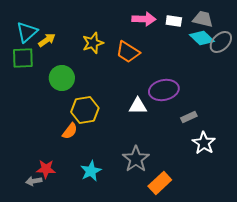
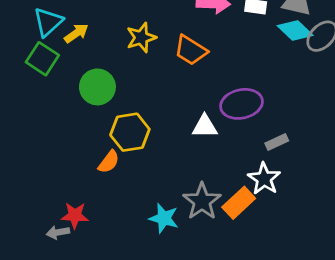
green square: (23, 58) -> (42, 59), turned 35
white star: (204, 143) -> (264, 179), moved
cyan star: (91, 171) -> (164, 218), moved, turned -30
orange rectangle: (160, 183) -> (239, 203), moved

